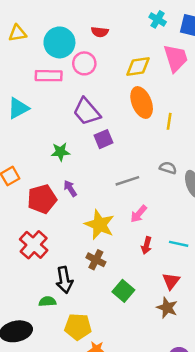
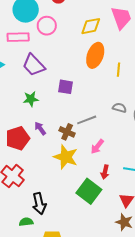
orange ellipse: (142, 103) -> (95, 55), turned 45
purple trapezoid: (87, 112) -> (34, 65), moved
purple square: (103, 139) -> (65, 87), turned 35
brown cross: (96, 260) -> (67, 132), moved
green square: (123, 291) -> (89, 191), moved, size x1.4

